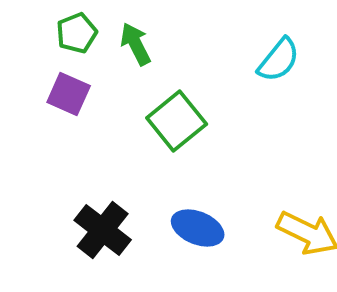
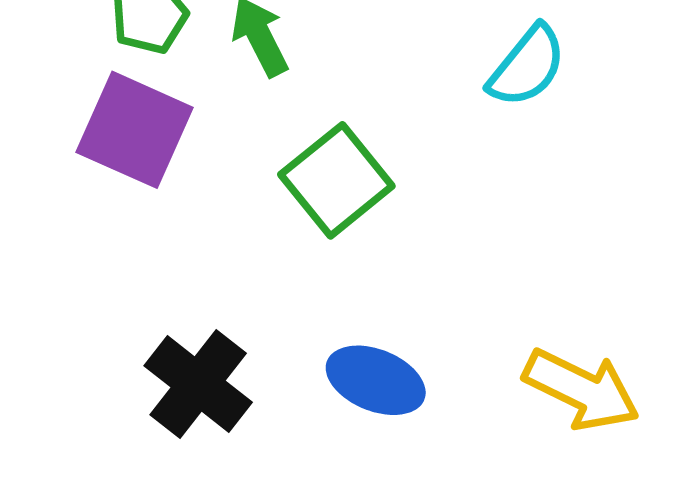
purple square: (69, 94) -> (135, 130), size x1.4

